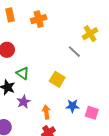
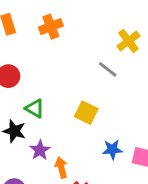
orange arrow: (46, 112) -> (61, 167), moved

